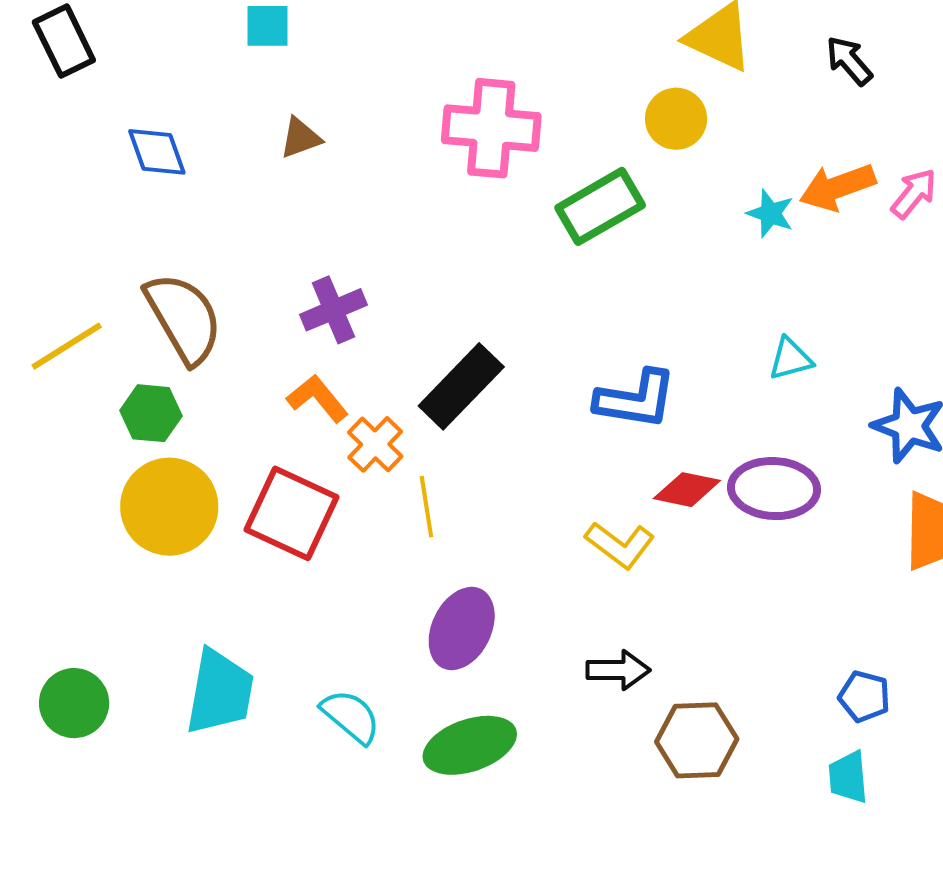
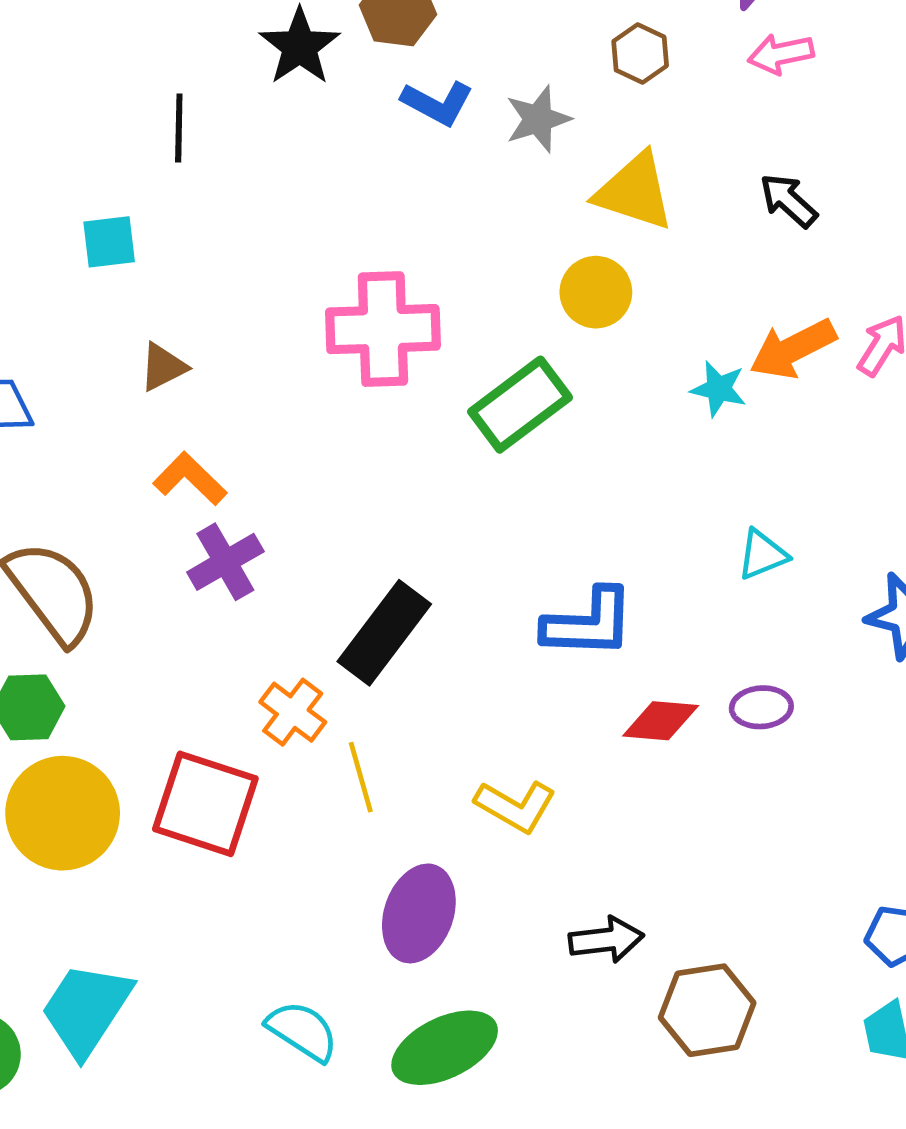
orange L-shape: (318, 398) -> (190, 479), moved
purple ellipse: (774, 489) -> (761, 707), size x0.6
yellow L-shape: (620, 545) -> (516, 806), moved
cyan trapezoid: (220, 692) -> (86, 1009), moved, turned -150

